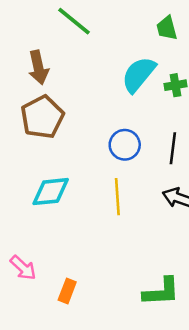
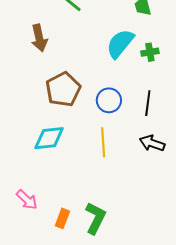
brown pentagon: (42, 117) -> (63, 89), moved
green L-shape: (161, 292) -> (95, 218), moved, turned -60

